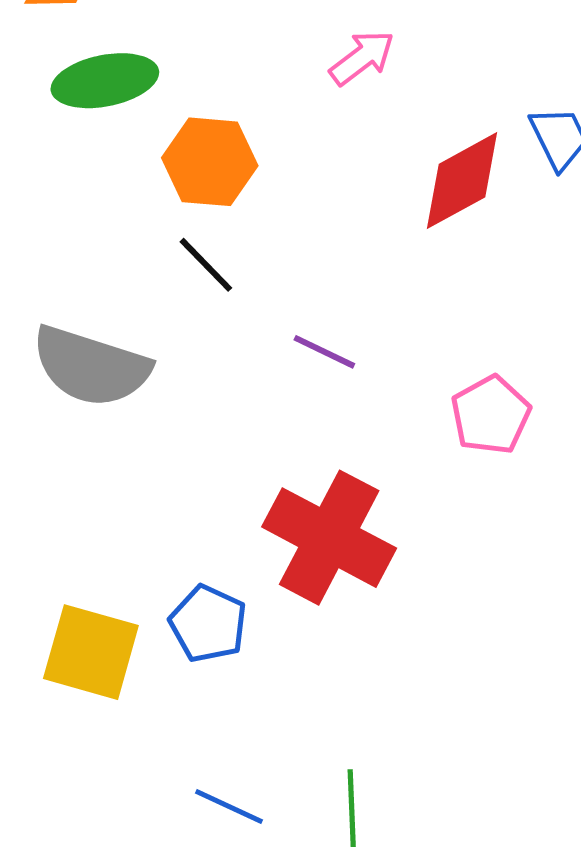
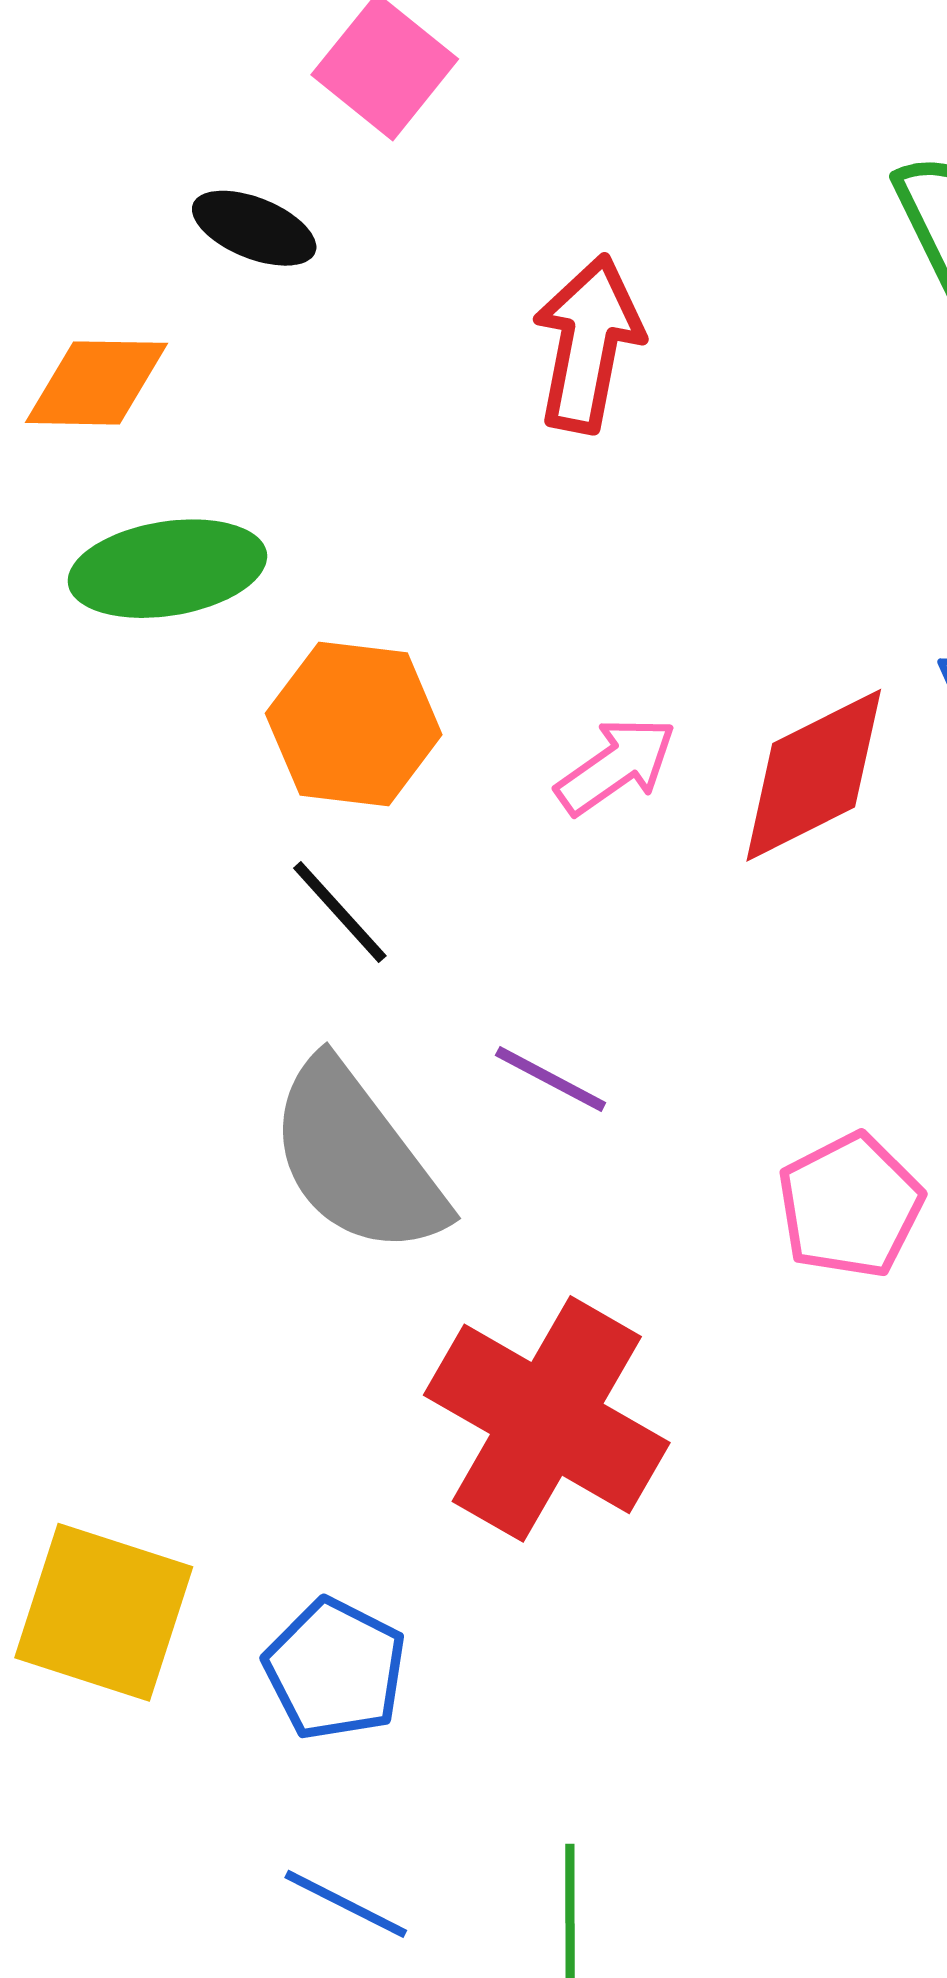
pink arrow: (362, 58) -> (616, 766), moved
gray semicircle: (91, 366) -> (357, 1158), moved, turned 33
blue pentagon: (208, 624) -> (335, 1669), moved

